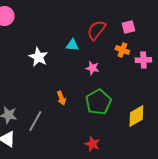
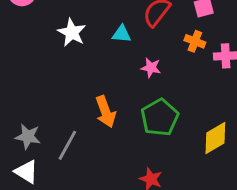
white star: (38, 57) -> (72, 32), moved
orange arrow: (61, 98) -> (105, 112), size x1.5

